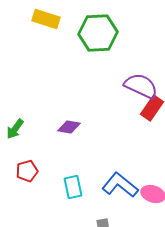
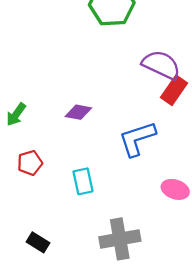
blue L-shape: (120, 185) -> (137, 139), moved, turned -57

